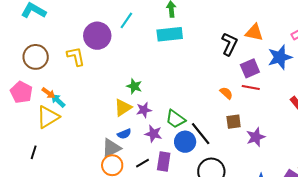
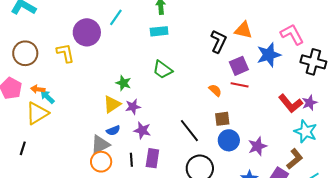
cyan rectangle: (170, 34) -> (159, 31), size x0.7
orange arrow: (48, 93) -> (38, 89), turned 152
green trapezoid: (175, 119) -> (162, 70), moved
purple star: (256, 137) -> (257, 146), moved
blue circle: (185, 142) -> (229, 140), moved
black line: (142, 163) -> (131, 160), turned -64

